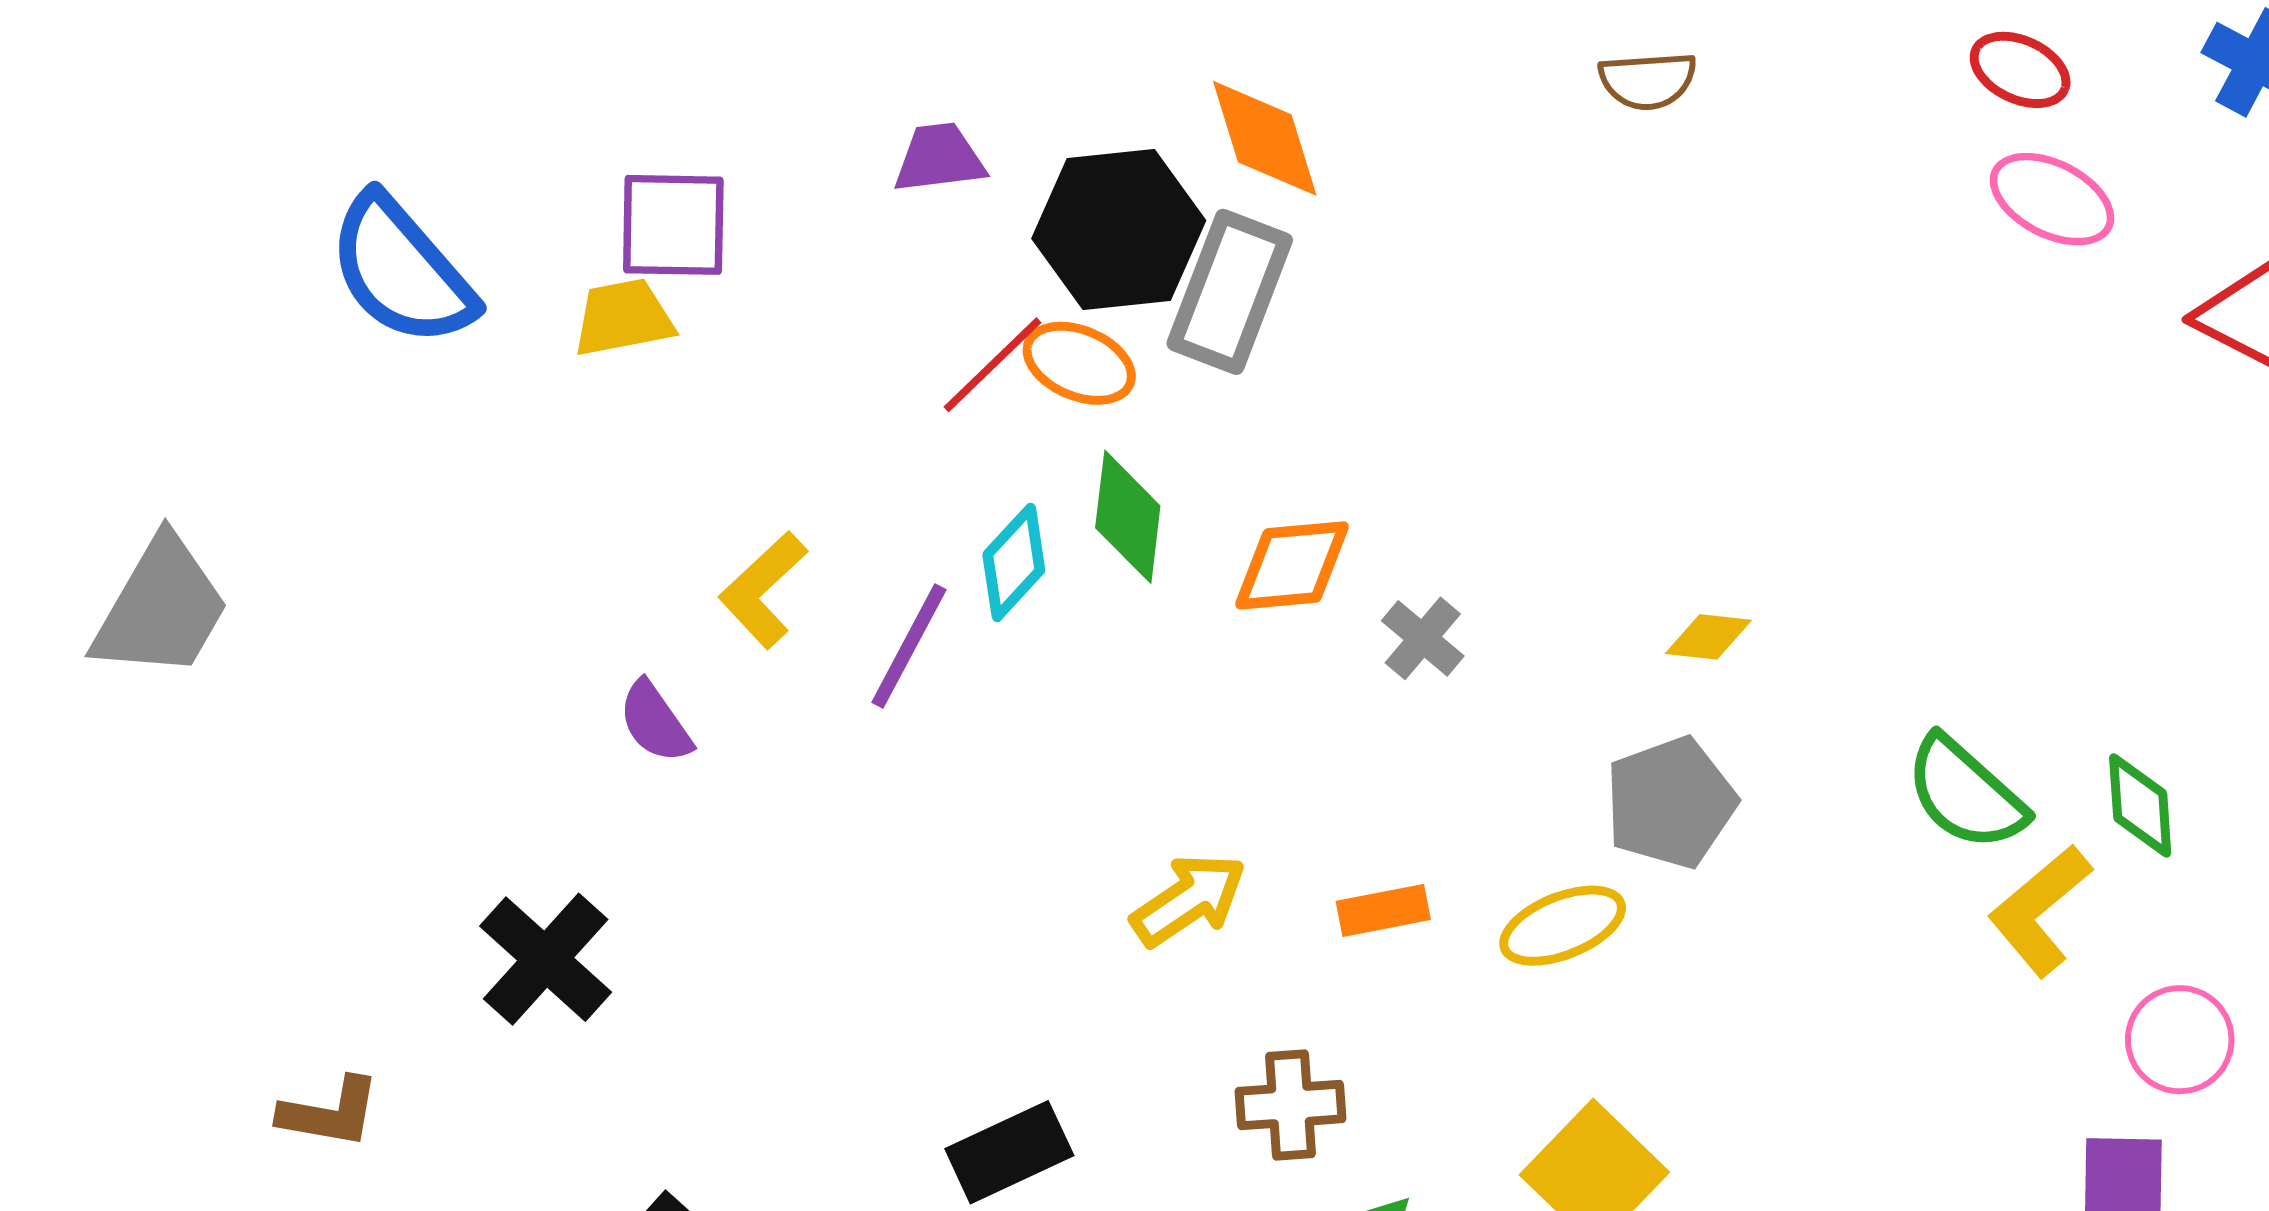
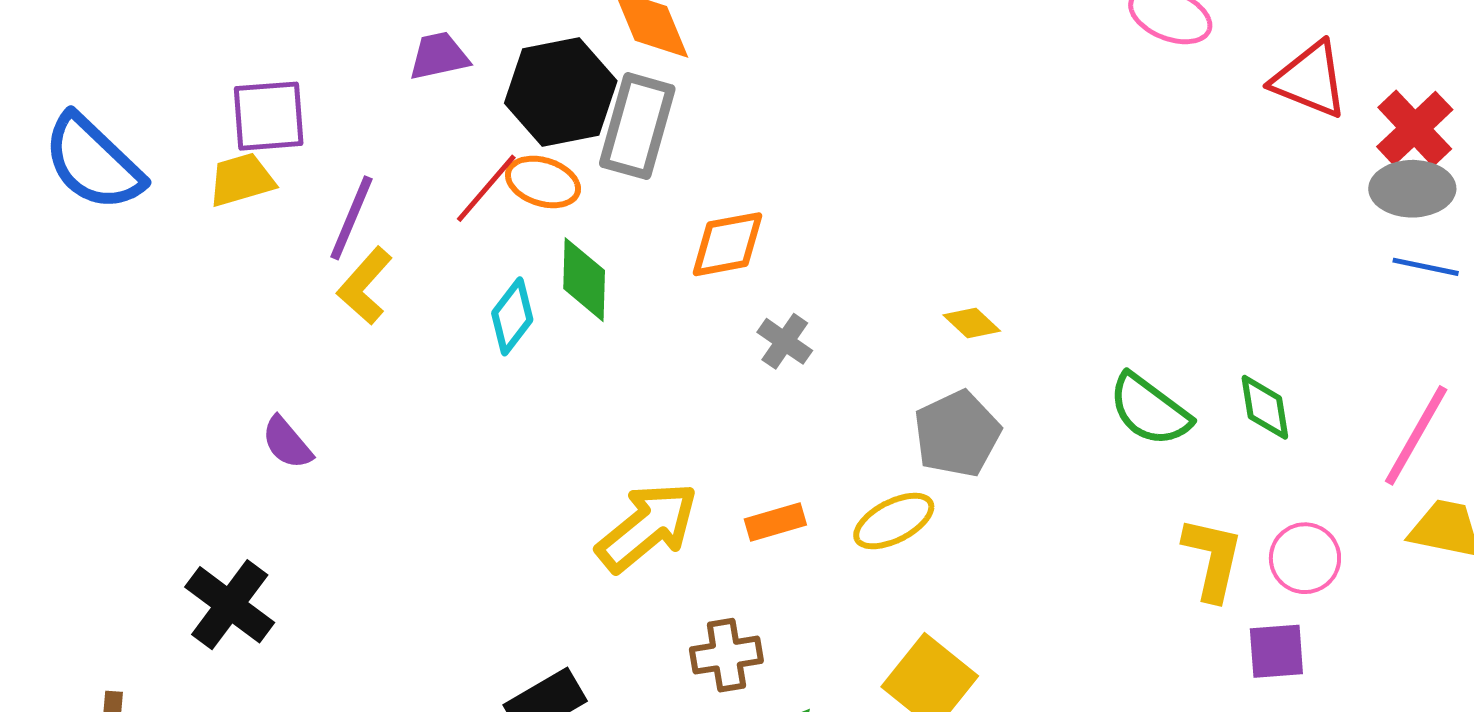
orange diamond: (1292, 565) -> (728, 244), moved
yellow L-shape: (763, 590) -> (365, 286), moved
yellow diamond: (1708, 637) -> (972, 323), turned 42
purple line: (909, 646) -> (351, 218), moved
yellow arrow: (1189, 900) -> (647, 527), size x1.4
yellow L-shape: (2040, 910) -> (1213, 559), moved, turned 148

